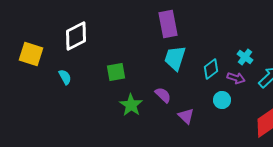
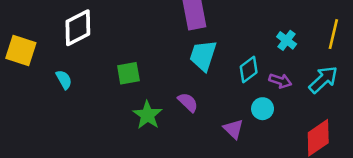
cyan cross: (245, 57) -> (287, 40), moved
purple triangle: (186, 116) -> (233, 129), moved

